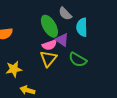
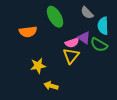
green ellipse: (49, 26) -> (55, 17), moved
green semicircle: (78, 60) -> (99, 45), moved

